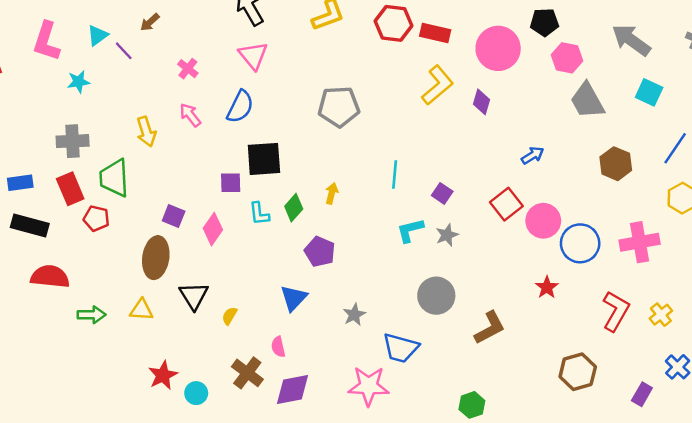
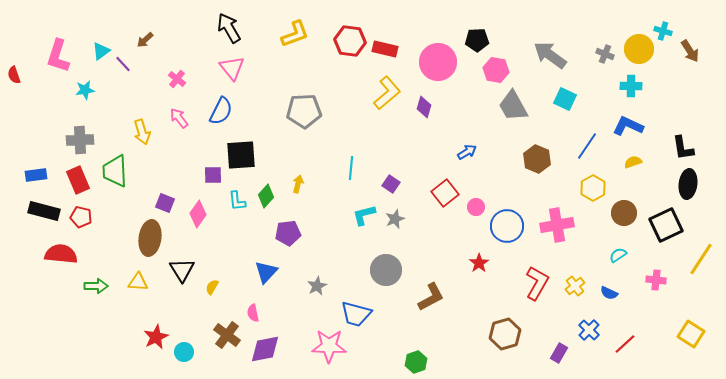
red pentagon: (96, 218) -> (81, 217), moved
pink circle: (543, 221) -> (476, 207), size x0.6
purple pentagon: (320, 252) -> (288, 233), turned -30

